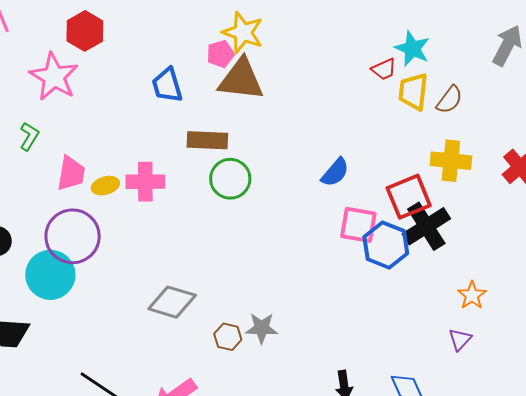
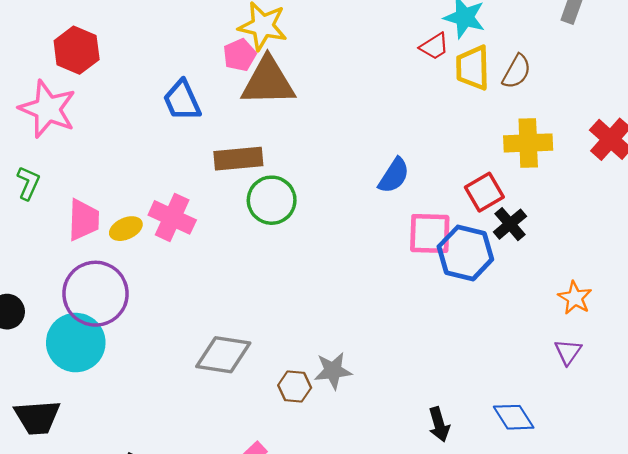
pink cross: (145, 182) -> (172, 217), turned 33
red square: (409, 197) -> (484, 192), size x0.7
black cross: (426, 226) -> (510, 224), size x0.6

